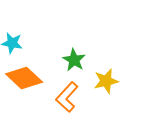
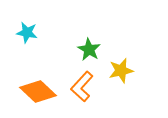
orange diamond: (24, 78) -> (38, 92), moved

